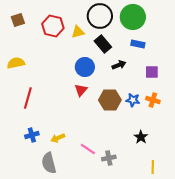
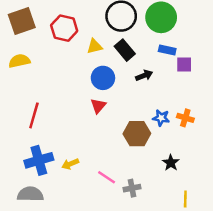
brown square: (18, 20) -> (22, 21), size x1.6
yellow triangle: (78, 32) -> (94, 46), moved
yellow semicircle: (16, 63) -> (19, 61), moved
purple square: (152, 72) -> (184, 65), moved
brown hexagon: (110, 100) -> (137, 134), moved
blue cross: (32, 135) -> (39, 160), size x1.6
gray semicircle: (49, 163) -> (30, 194), moved, turned 105

